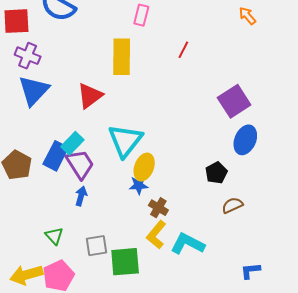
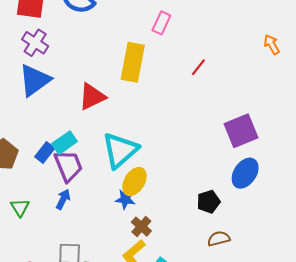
blue rectangle: (56, 156) -> (45, 152), size x0.7
green triangle: (54, 236) -> (20, 208), moved

